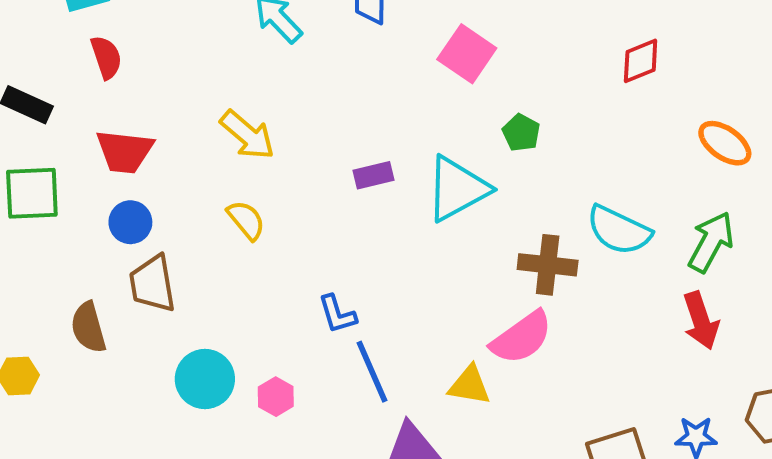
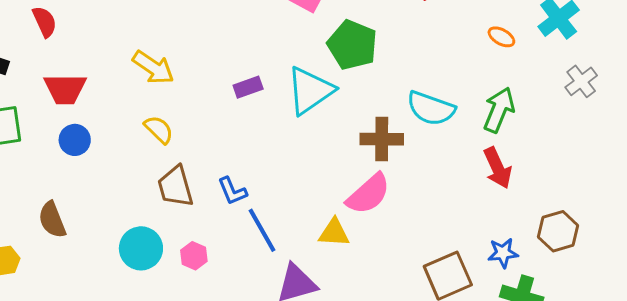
green pentagon: (521, 133) -> (352, 45), size x1.8
orange ellipse: (725, 143) -> (501, 37), size x0.7
brown trapezoid: (152, 284) -> (175, 187), moved

